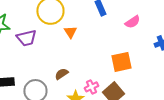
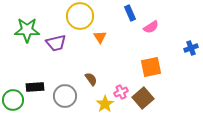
pink semicircle: (132, 22) -> (151, 27), moved
brown semicircle: (61, 74) -> (91, 79), turned 88

